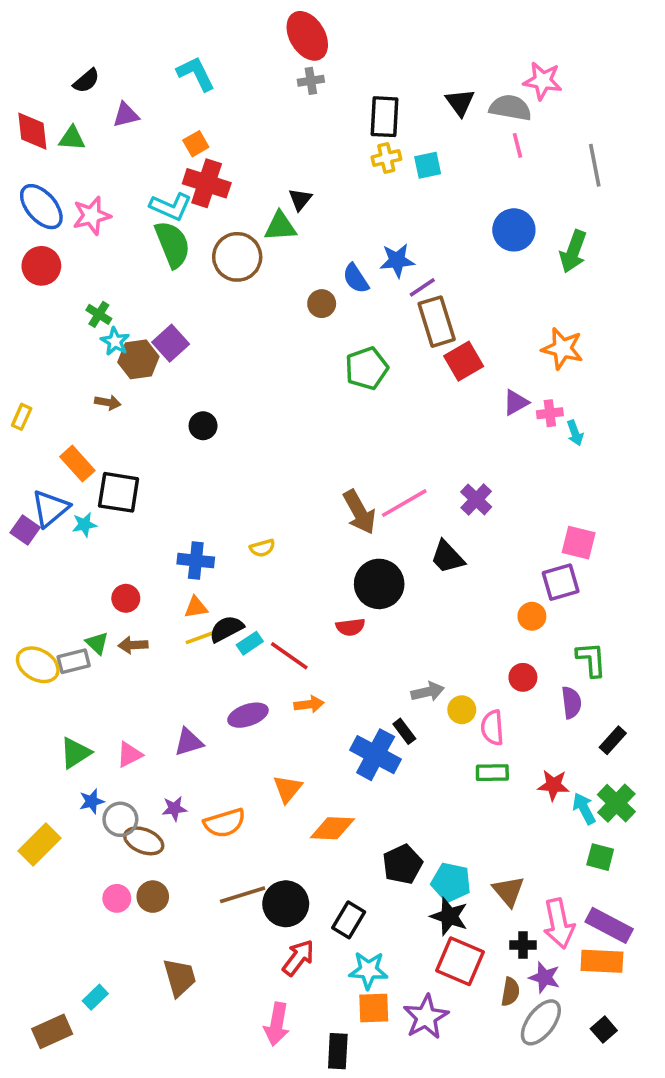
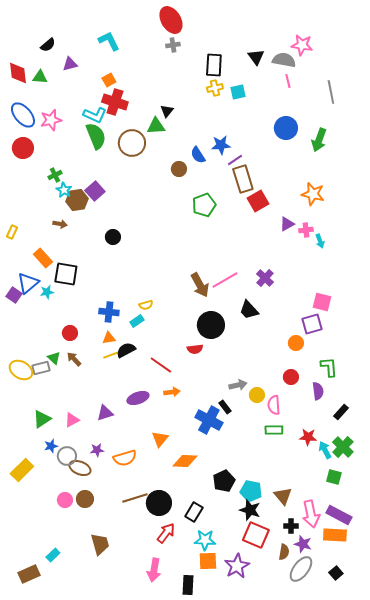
green cross: (99, 314) -> (55, 175), turned 32
cyan rectangle: (250, 643) -> (137, 321), moved
brown arrow: (133, 645) -> (74, 359), turned 49

